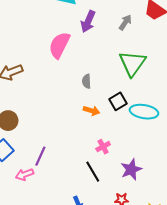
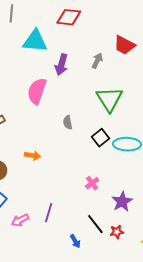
orange arrow: (91, 111) -> (32, 155), moved
purple line: (40, 156) -> (49, 213), moved
black line: (93, 172) -> (95, 224), moved

